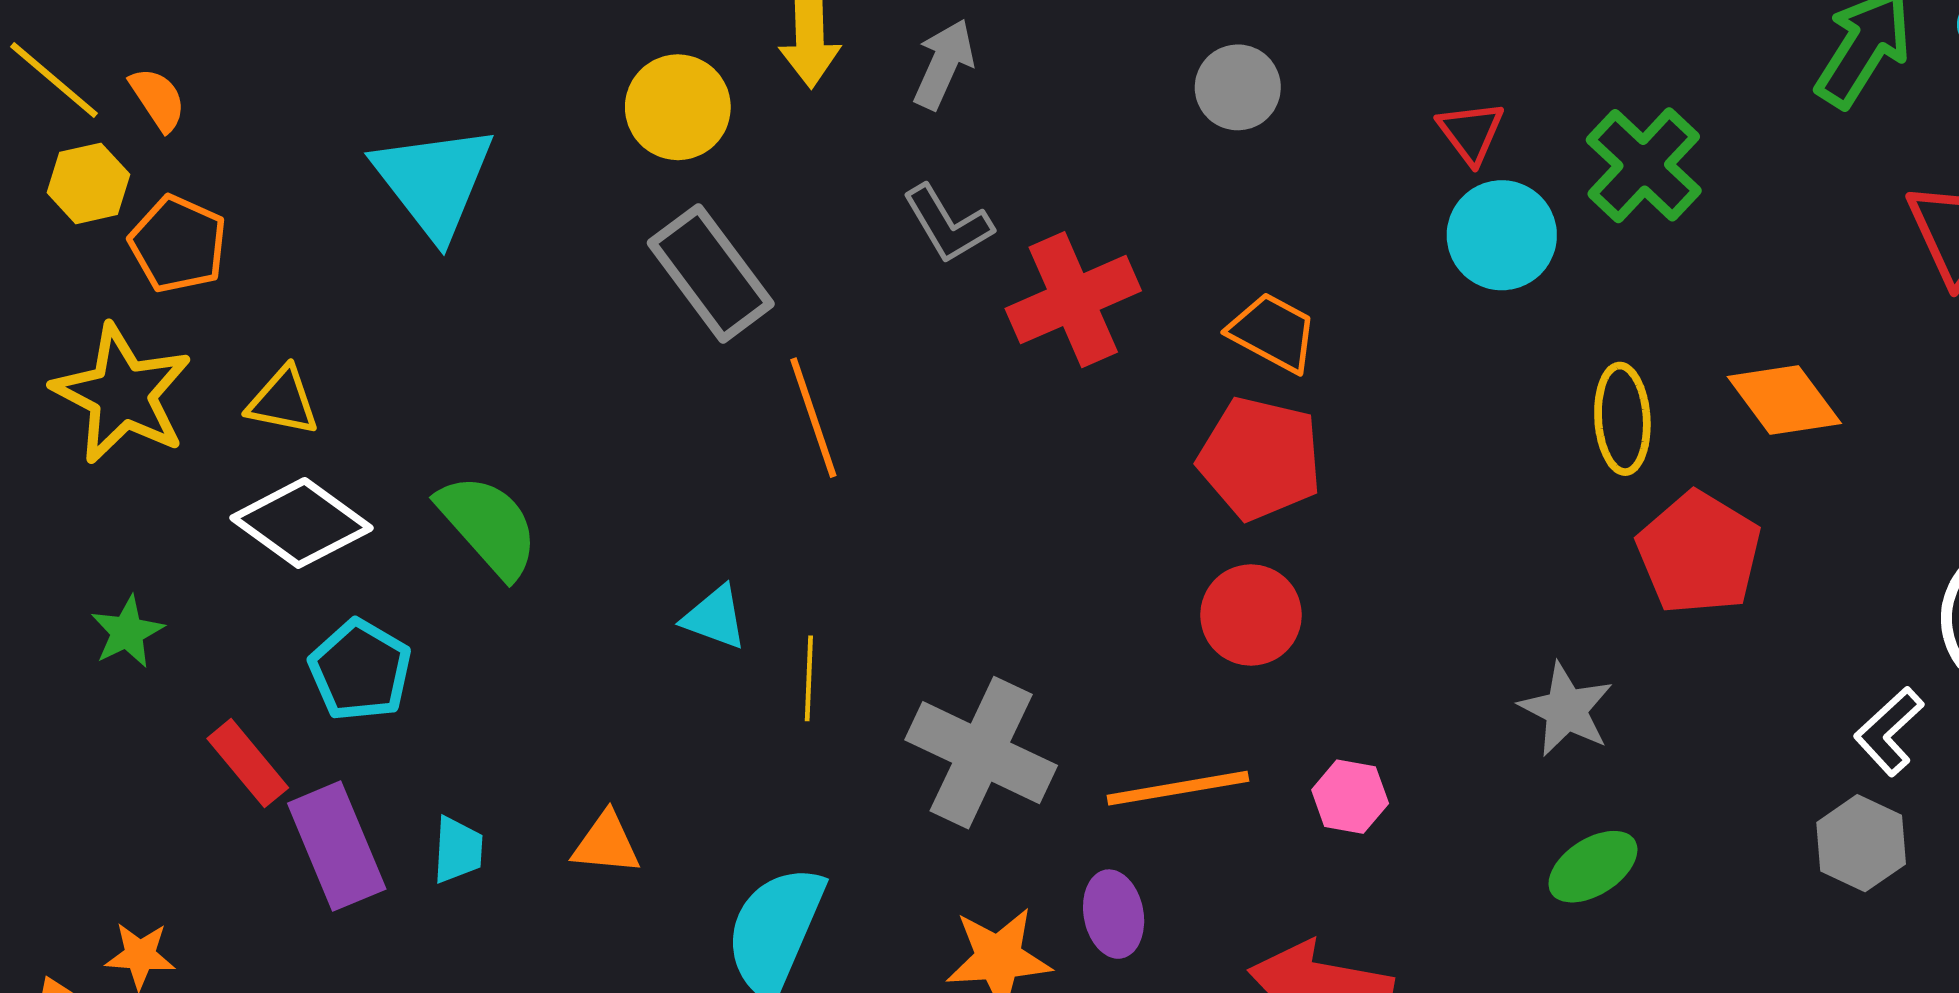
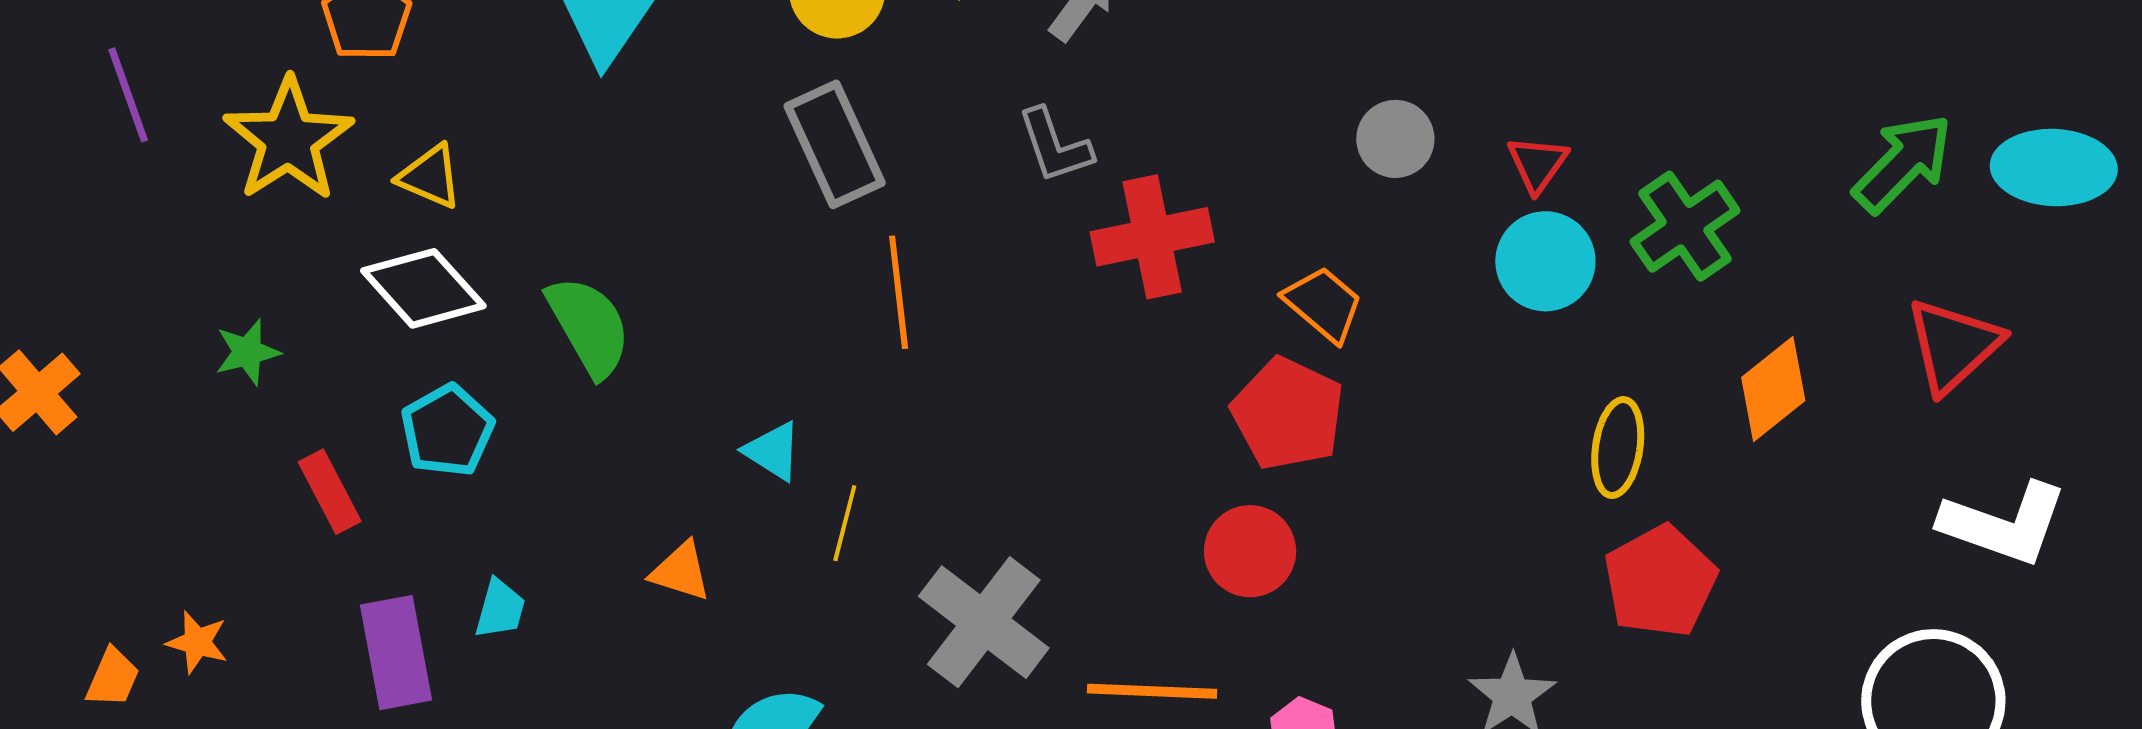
gray circle: (1238, 87) -> (1395, 139), moved
orange diamond: (1784, 400) -> (1773, 389), moved, turned 76
orange triangle: (606, 843) -> (681, 571), moved
purple rectangle: (337, 846) -> (396, 653), moved

